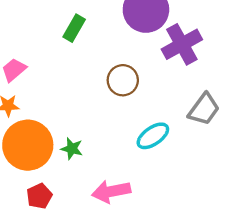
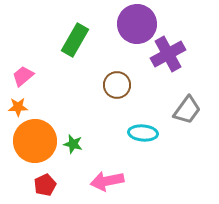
green rectangle: (74, 28) -> (75, 40), size x1.4
cyan ellipse: (153, 136) -> (143, 133), turned 40

